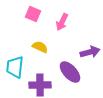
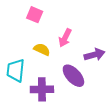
pink arrow: (62, 22) -> (65, 38), moved

